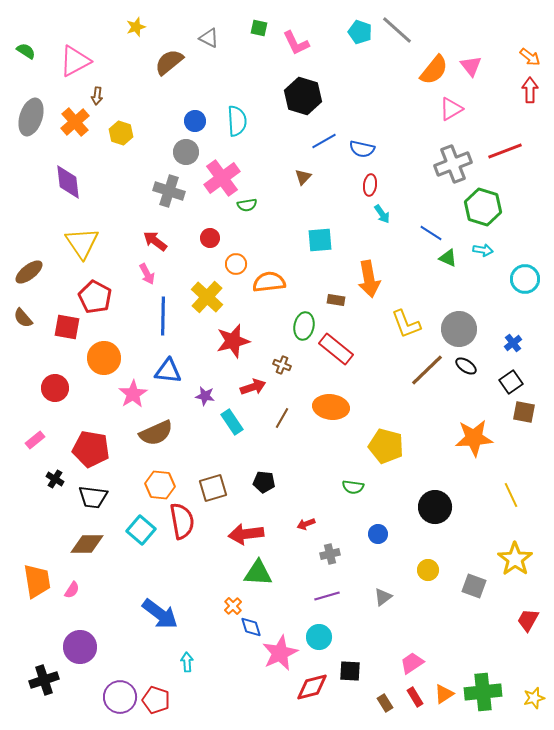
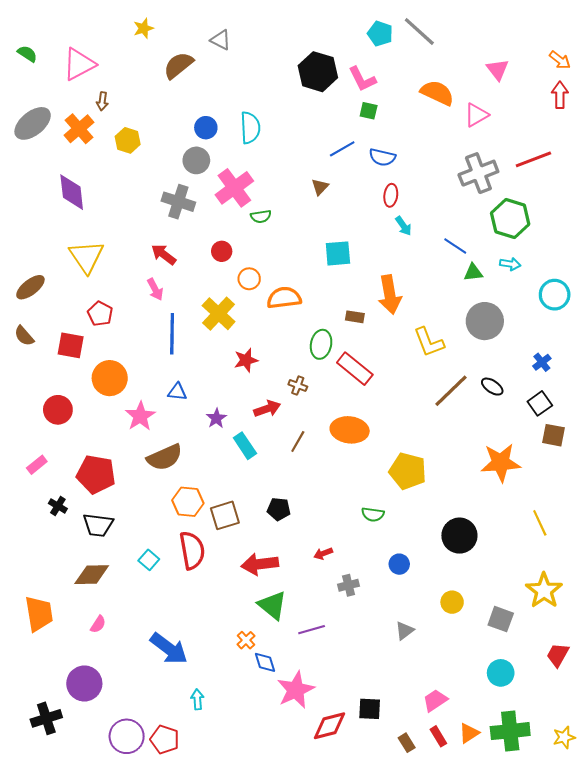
green square: (259, 28) -> (369, 111), moved
pink L-shape: (296, 43) -> (362, 79), moved
orange semicircle: (434, 70) -> (437, 93), moved, turned -104
black hexagon: (303, 96) -> (318, 72), moved
gray ellipse: (31, 117) -> (33, 123), turned 33
green triangle: (448, 258) -> (473, 272), turned -30
red pentagon: (95, 297) -> (100, 314), size x0.7
gray circle: (459, 329) -> (485, 321), moved
red star: (233, 341) -> (246, 360), size x0.7
blue triangle: (168, 371) -> (177, 392), size x0.7
purple star: (205, 396) -> (216, 418), turned 30
orange hexagon: (160, 485) -> (188, 502), moved
cyan square: (141, 530) -> (149, 560), size x0.7
green triangle: (258, 573) -> (272, 605), turned 36
pink semicircle: (72, 590) -> (98, 624), moved
purple line: (327, 596) -> (312, 630), moved
cyan circle: (319, 637) -> (501, 673), moved

